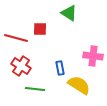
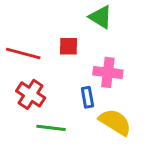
red square: (40, 29) -> (68, 46), moved
pink cross: (93, 56) -> (108, 72), moved

